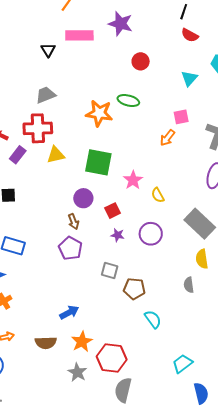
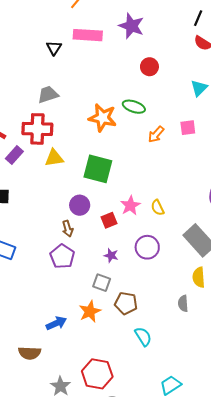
orange arrow: (167, 138) -> (156, 134), moved
pink star: (133, 180) -> (130, 206), moved
purple star: (118, 235) -> (111, 255), moved
orange star: (82, 342) -> (90, 311), moved

